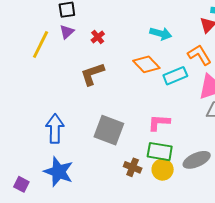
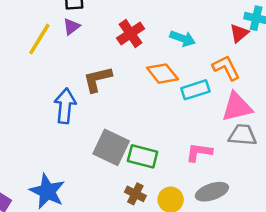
red cross: (98, 37) -> (131, 33), moved, size x1.6
pink L-shape: (159, 123) -> (199, 152), moved
blue arrow: (55, 129) -> (65, 106), moved
green rectangle: (160, 152) -> (143, 156), moved

